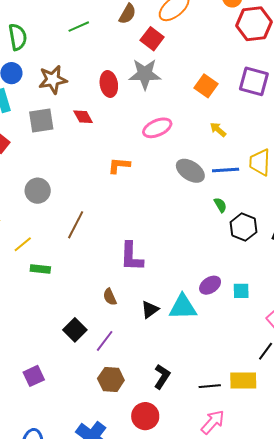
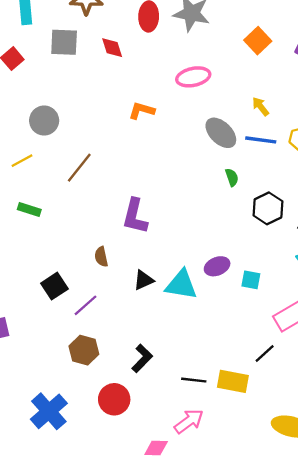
yellow arrow: (218, 130) -> (261, 106), moved
green semicircle: (220, 205) -> (232, 177), moved
yellow line: (23, 244) -> (22, 161), moved

